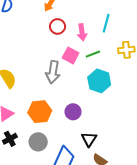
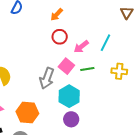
pink arrow: (82, 32) -> (81, 47), turned 49
cyan hexagon: (99, 81) -> (69, 96), moved
purple circle: (73, 112) -> (71, 119), moved

